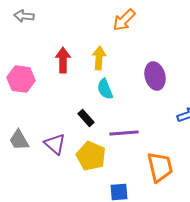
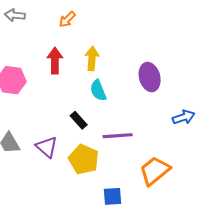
orange arrow: (124, 20) -> (67, 19), moved, size x0.7
orange trapezoid: (160, 167) -> (155, 171), turned -116

